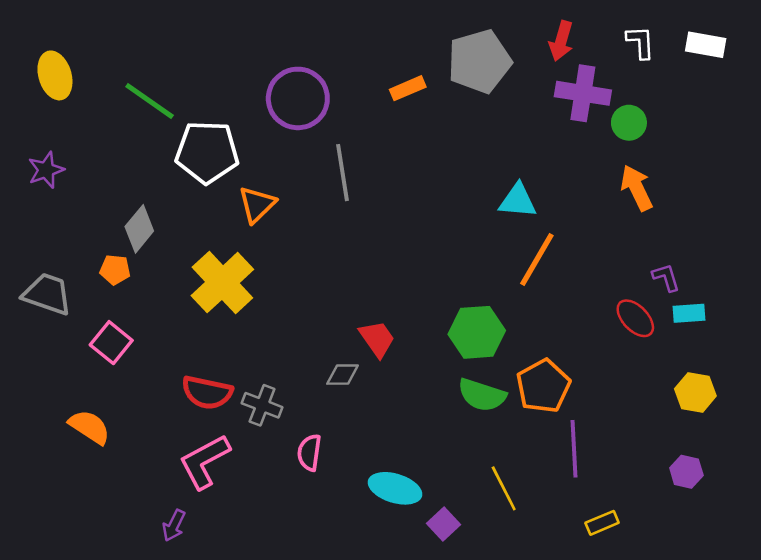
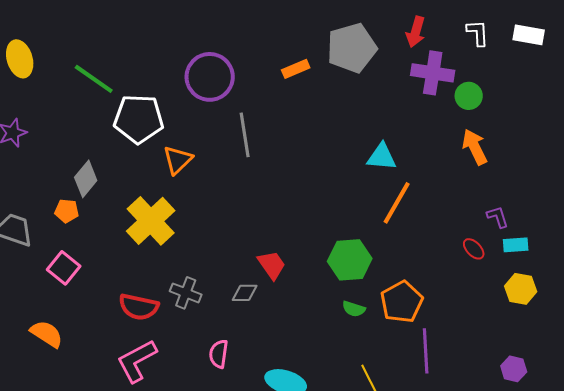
red ellipse: (635, 318) -> (474, 249), size x0.7
yellow hexagon: (695, 392) -> (521, 289), moved
green semicircle: (482, 395) -> (354, 309), size x0.6
gray cross: (262, 405) -> (186, 293), moved

